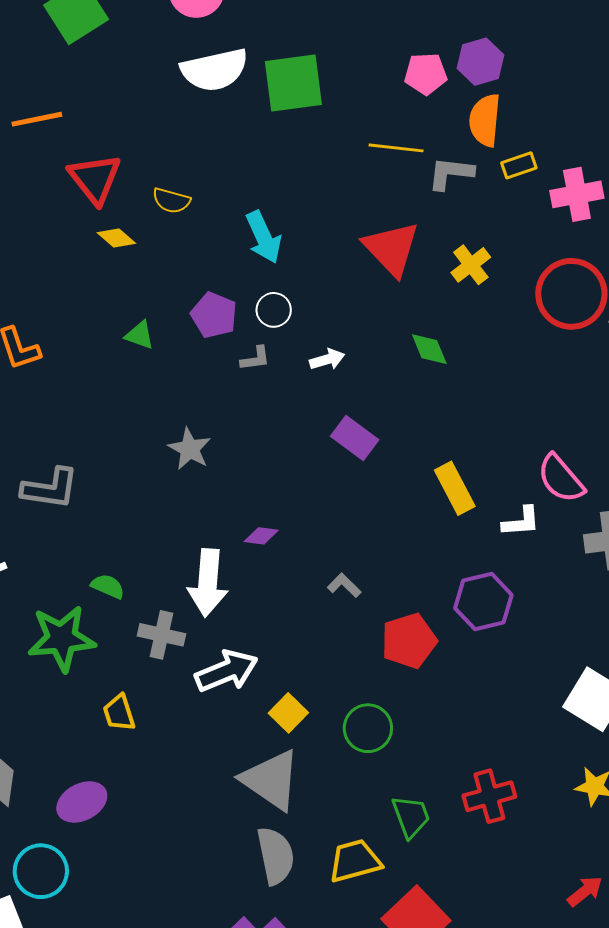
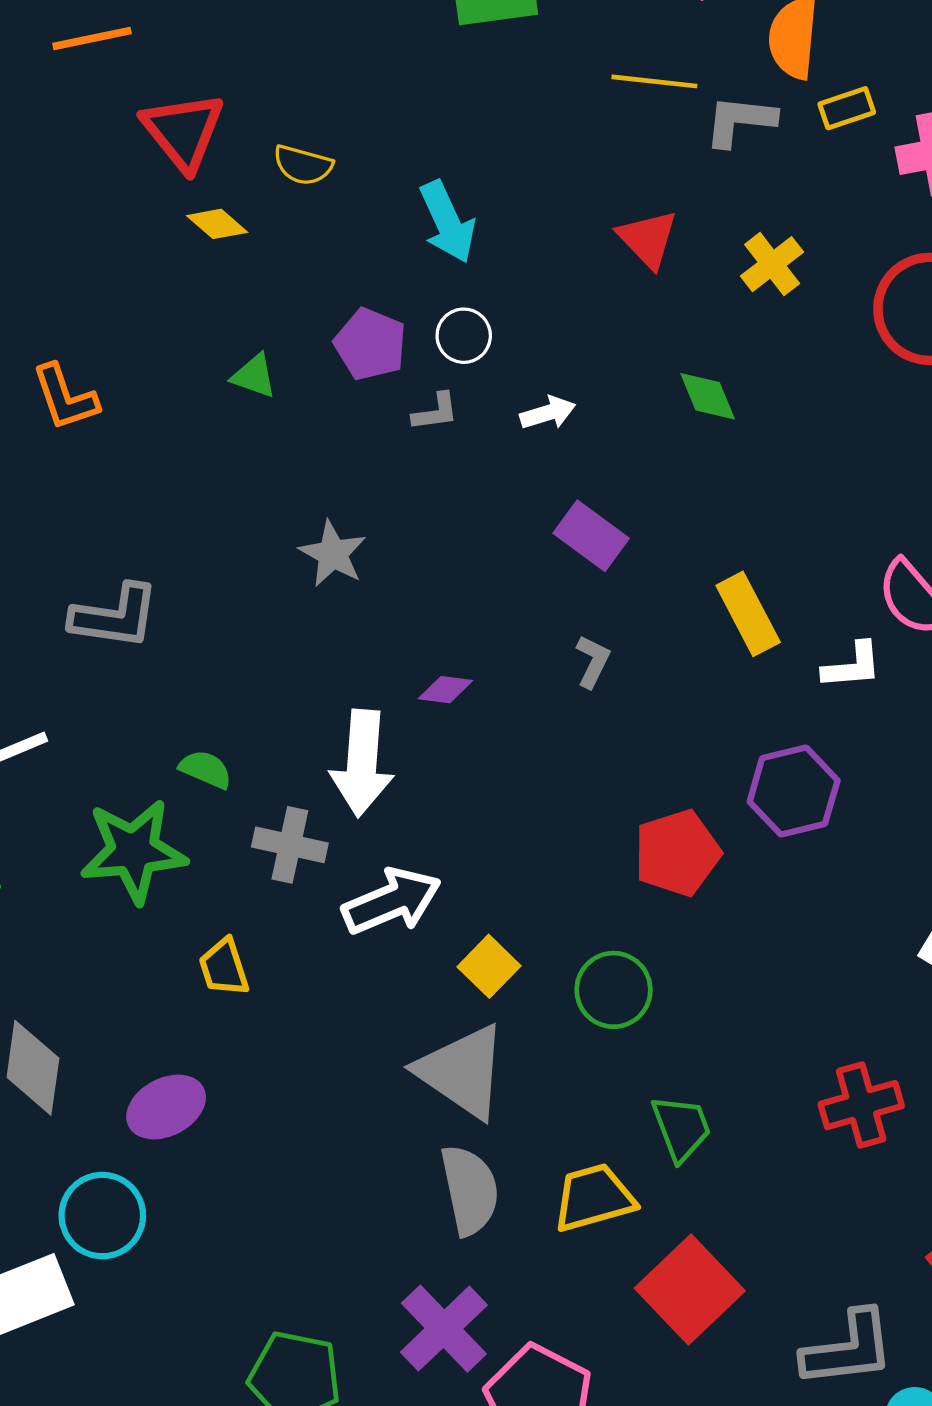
red triangle: (391, 249) -> (648, 239), size x0.7
gray L-shape: (344, 585) -> (593, 661), moved, turned 72
red cross: (489, 796) -> (861, 1105), moved

